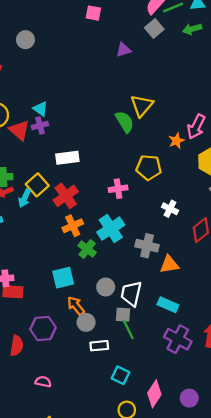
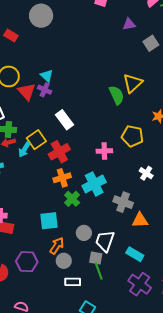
gray square: (154, 29) -> (151, 43), moved
gray circle: (25, 40) -> (41, 16), size x1.5
purple triangle: (124, 50) -> (129, 24), moved
purple cross: (40, 125) -> (45, 90), turned 32
white rectangle: (67, 158) -> (64, 120), turned 54
orange arrow: (76, 306) -> (57, 246), turned 66

